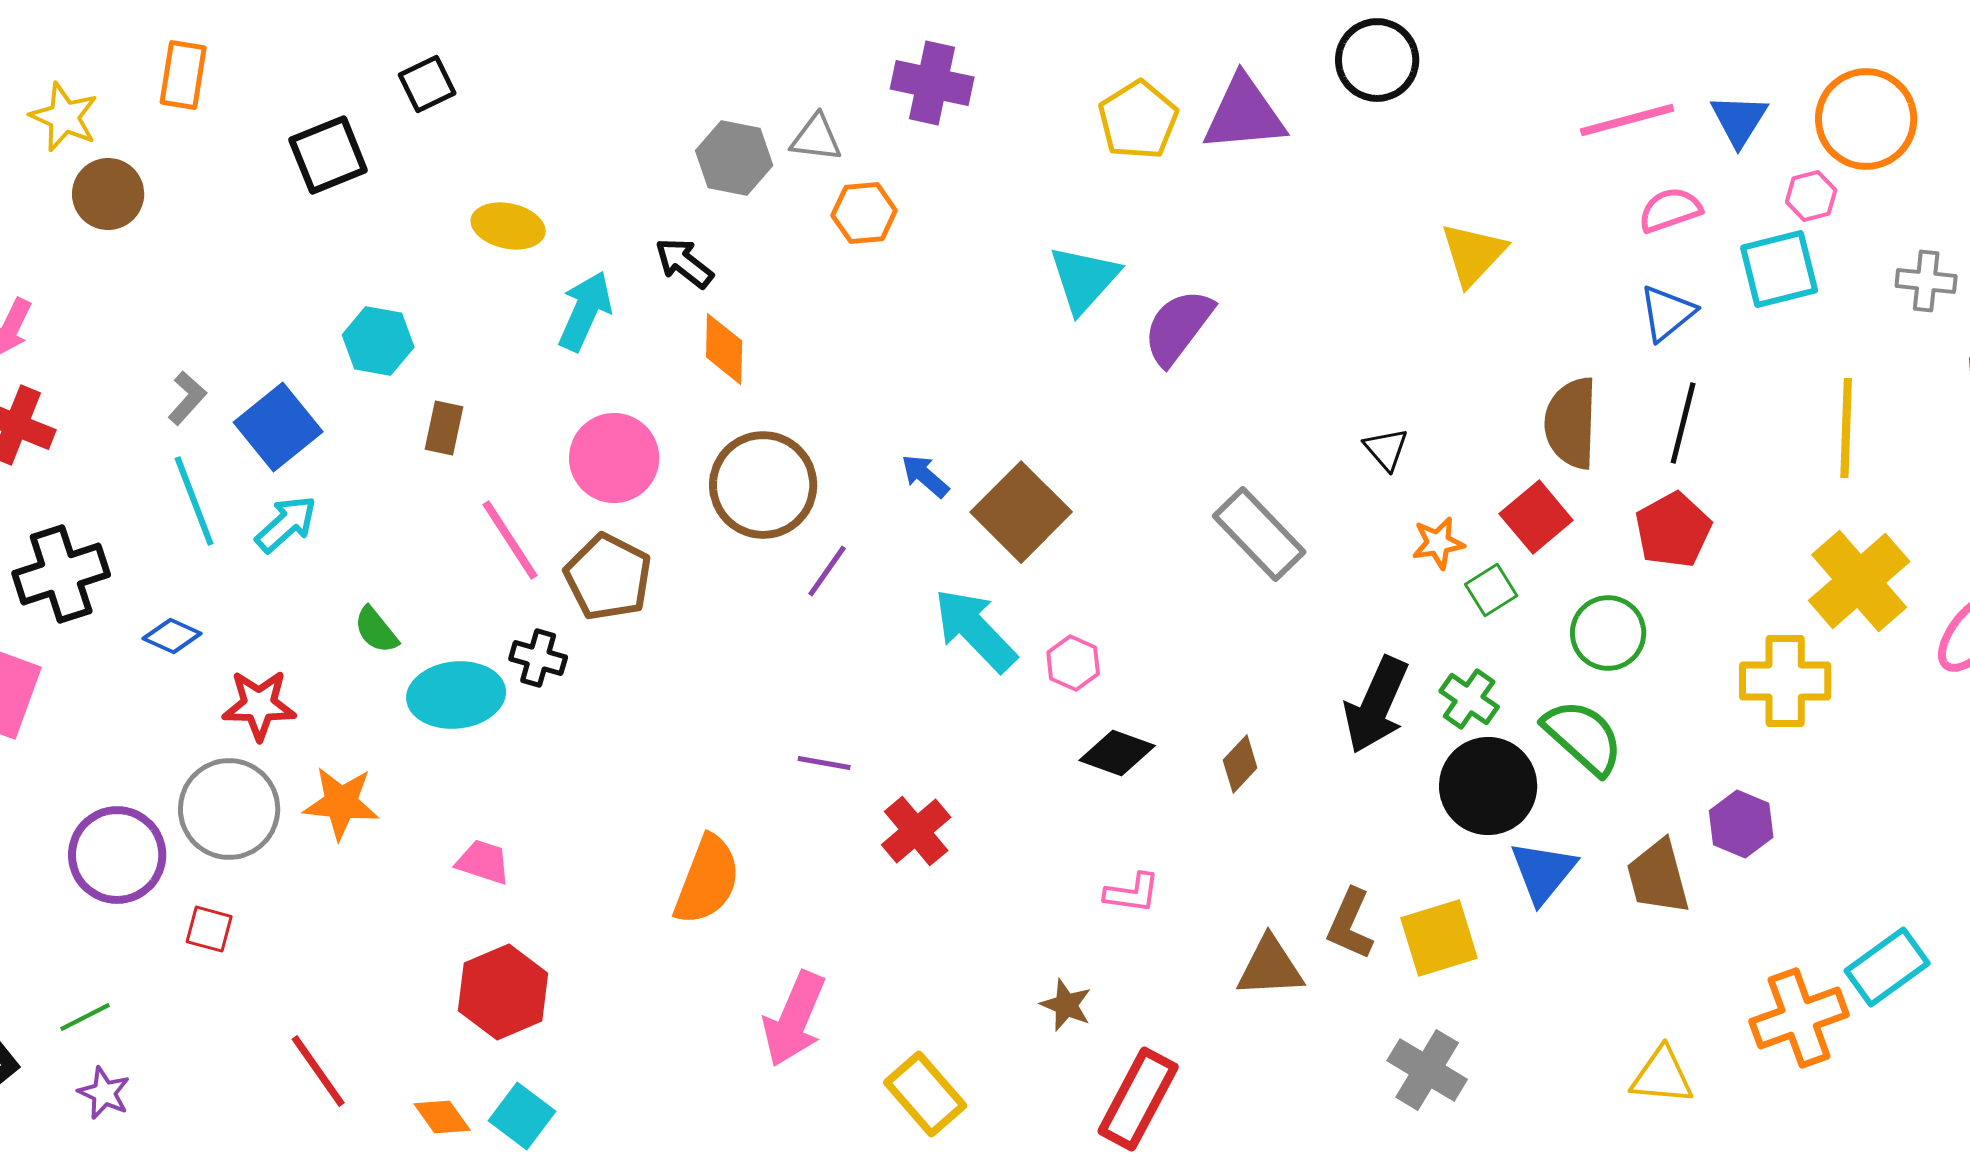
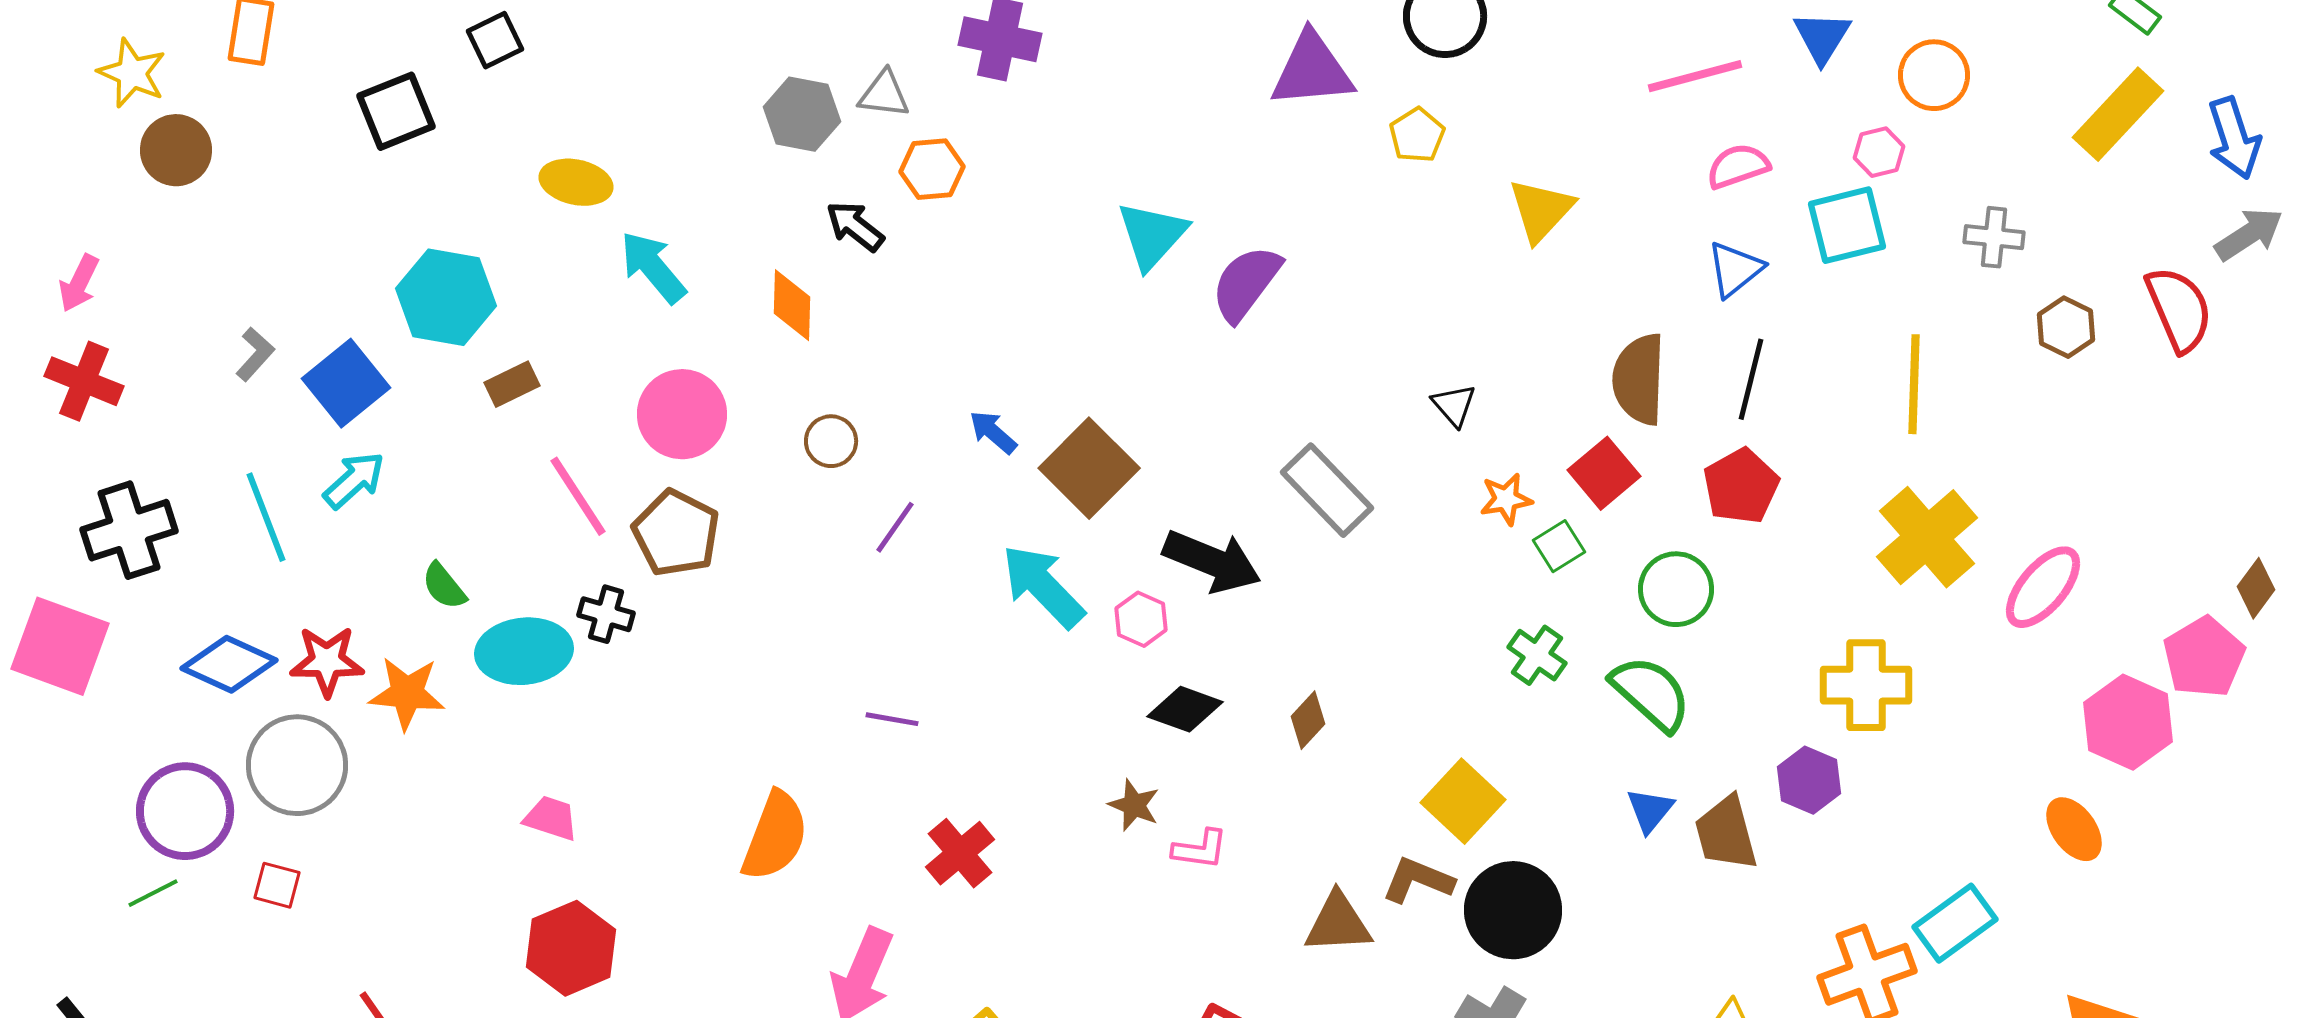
orange circle: (1866, 119) -> (1934, 75), size x0.7
yellow pentagon: (1138, 120) -> (1417, 135), moved, size x0.7
blue triangle: (1739, 120) -> (1822, 37), moved
black arrow: (684, 263) -> (855, 226), moved
cyan arrow: (585, 311) -> (653, 267), turned -64
cyan hexagon: (378, 341) -> (446, 297), size x1.4
brown rectangle: (444, 428) -> (512, 384), turned 52
brown circle: (763, 485) -> (831, 441), size x0.5
cyan line: (194, 501) -> (266, 517), moved
blue diamond: (172, 636) -> (229, 664), moved, size x1.6
yellow cross: (1785, 681) -> (1866, 685), moved
black arrow: (1376, 705) -> (1212, 561), moved, turned -92
black circle: (1488, 786) -> (1513, 910), moved
orange star: (341, 803) -> (407, 693), moved
red cross: (916, 831) -> (960, 853), moved
blue triangle: (1543, 872) -> (1650, 810), moved, size x0.7
brown L-shape: (1350, 924) -> (1418, 880), turned 88
yellow square: (1439, 938) -> (1463, 801), moved, turned -30
brown star: (1066, 1005) -> (1134, 805), moved
green line: (85, 1017) -> (153, 893), moved

